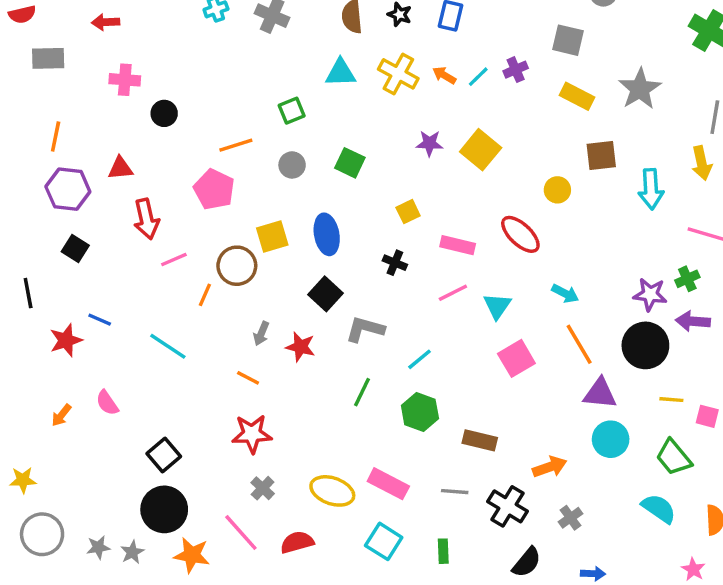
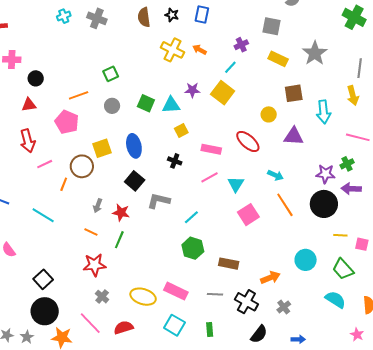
cyan triangle: (341, 73) -> (171, 105), moved
cyan line: (478, 77) -> (230, 67), moved
red triangle: (120, 168) -> (29, 105), moved
green line: (362, 392) -> (119, 240), moved
purple triangle: (600, 393) -> (294, 136), moved

